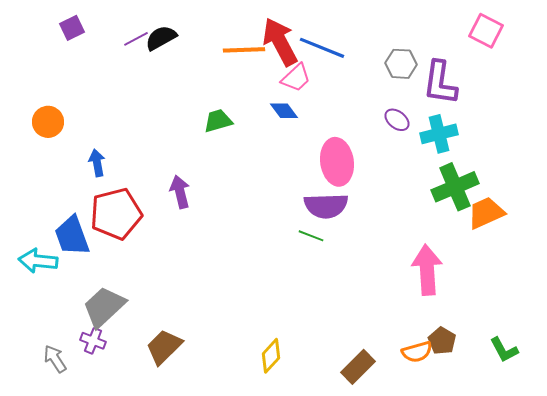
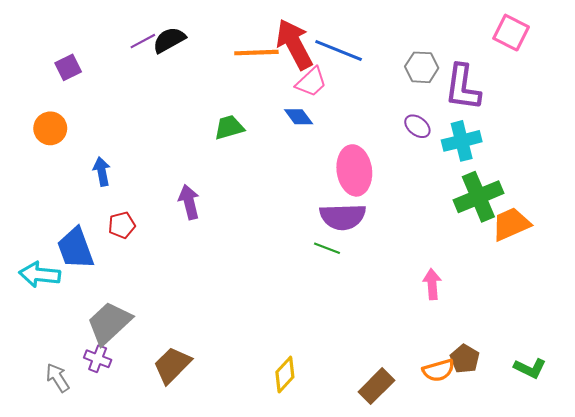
purple square: (72, 28) -> (68, 67), moved
red pentagon: (116, 214) -> (122, 225), size x0.5
pink arrow: (427, 270) -> (432, 284), moved, size x0.6
green L-shape: (504, 350) -> (530, 368), turned -36

